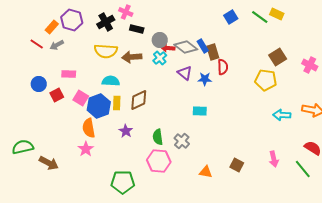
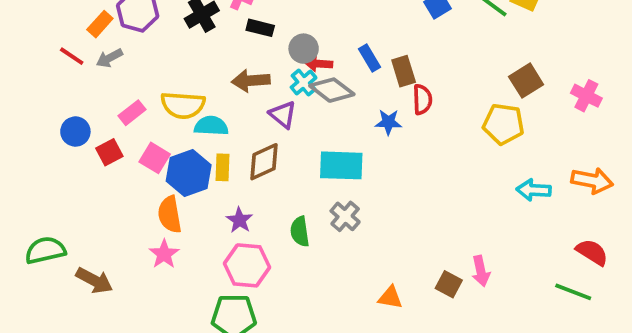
blue rectangle: (203, 46) -> (370, 58), moved
gray diamond: (186, 47) -> (332, 90), moved
yellow semicircle: (106, 51) -> (183, 105), moved
purple triangle: (185, 73) -> (283, 115), moved
pink rectangle: (69, 74) -> (132, 113), turned -40
cyan rectangle: (200, 111) -> (341, 165), moved, size x1.6
gray cross: (182, 141) -> (345, 216), moved
pink arrow: (274, 159) -> (481, 271), moved
pink hexagon: (159, 161) -> (247, 265), moved
green line: (303, 169) -> (573, 292), turned -30

